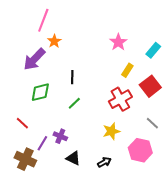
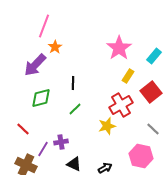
pink star: (118, 42) -> (119, 48), size x1.4
yellow star: (111, 131) -> (107, 126), moved
purple cross: (60, 136) -> (61, 142), turned -32

